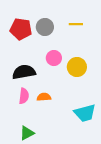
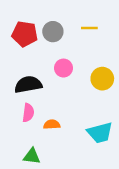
yellow circle: (77, 67) -> (102, 79), moved
orange semicircle: (44, 97) -> (52, 124), moved
green triangle: (27, 133) -> (32, 156), turned 35

